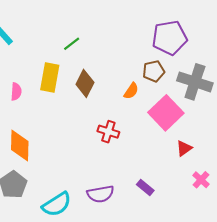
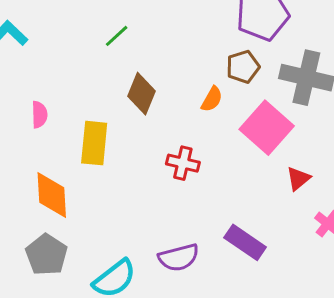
yellow rectangle: (50, 77) -> (94, 143), moved
purple rectangle: (145, 188) -> (245, 242), size x1.5

